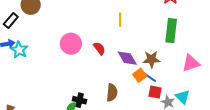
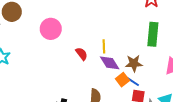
yellow line: (120, 20) -> (104, 46), moved
pink circle: (71, 44) -> (51, 29), moved

